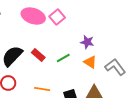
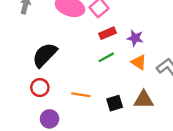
red rectangle: (38, 55) -> (107, 33), moved, turned -64

